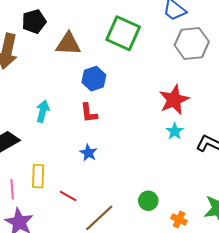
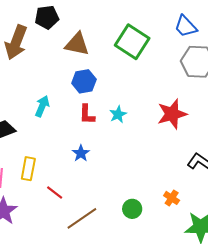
blue hexagon: (94, 79) -> (84, 81), moved
cyan star: (175, 131) -> (118, 114), moved
orange cross: (179, 220) -> (172, 198), moved

